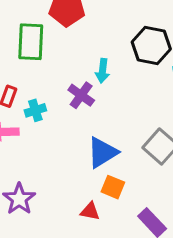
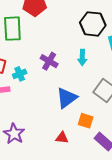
cyan arrow: (103, 71) -> (82, 58), moved
orange square: (113, 187) -> (86, 121), moved

